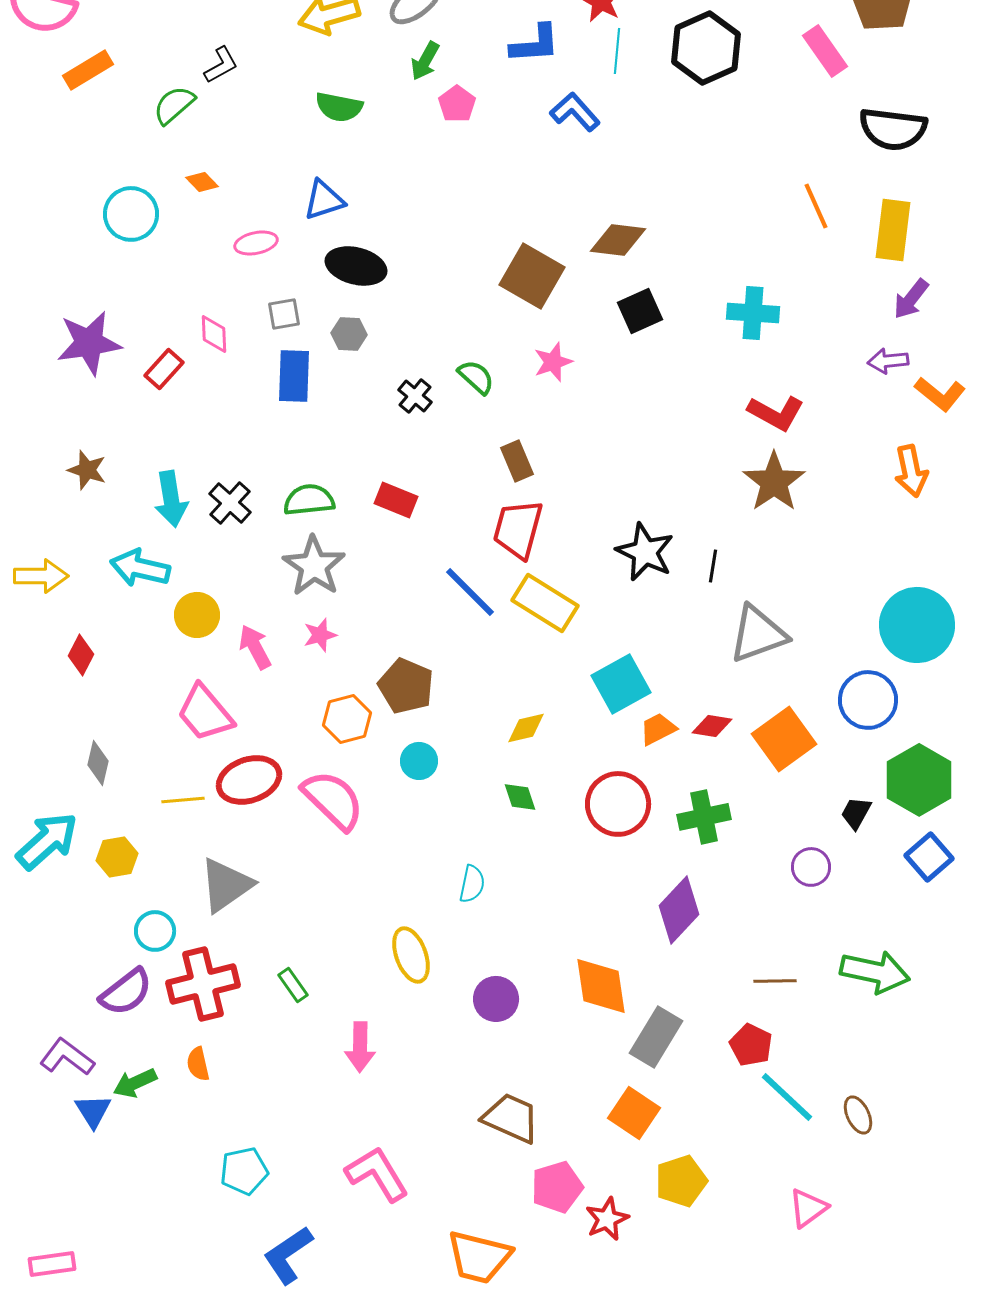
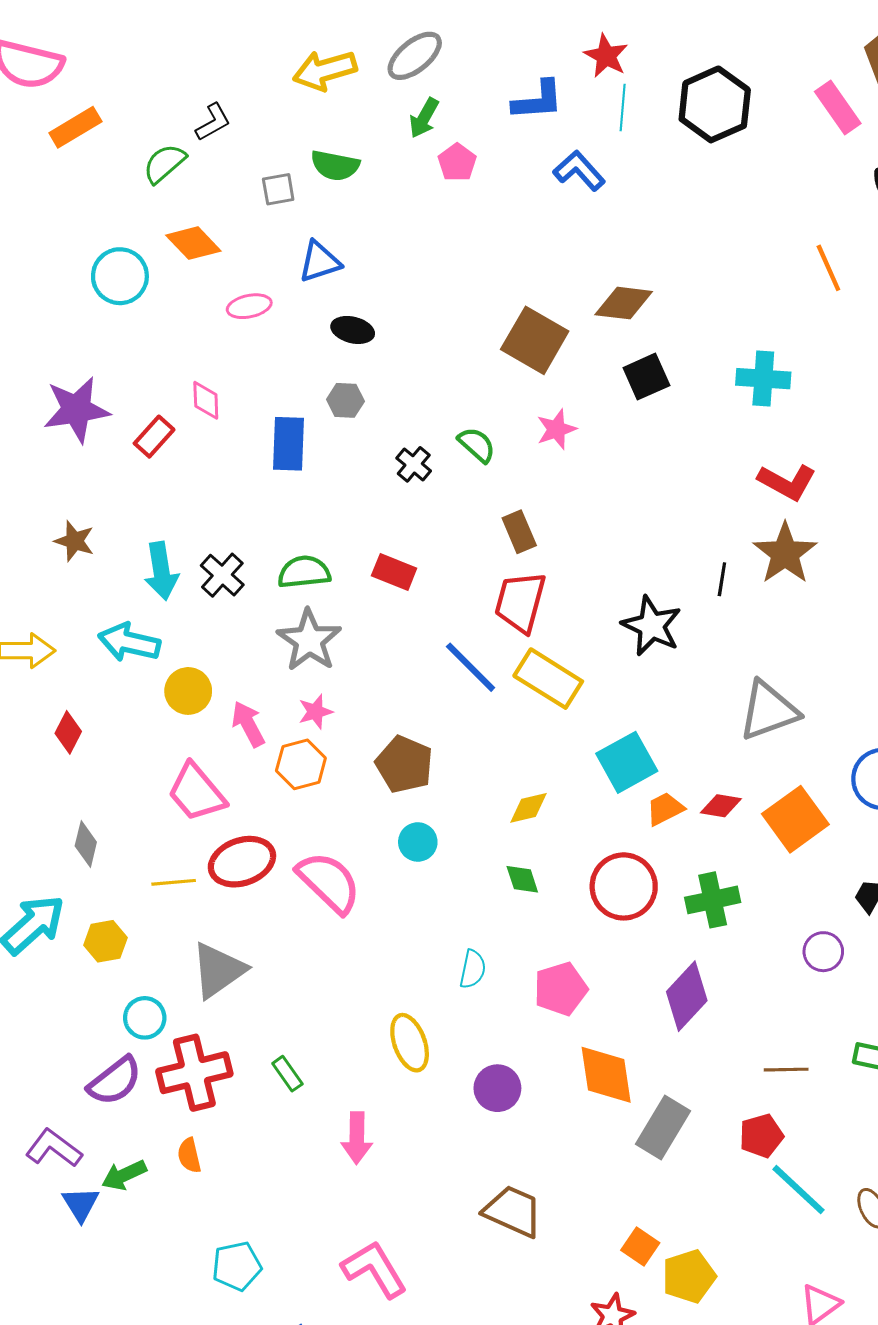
orange diamond: (202, 182) -> (193, 243), size x1.6
black ellipse: (356, 266) -> (353, 330), size x0.7
gray square: (284, 314) -> (278, 189), moved
black line: (713, 566) -> (722, 579), moved
orange hexagon: (347, 719) -> (301, 764), moved
red pentagon: (751, 1045) -> (761, 1136), turned 30
orange square: (634, 1113) -> (640, 1246), moved, size x0.7
pink pentagon: (557, 1187) -> (561, 989), moved

